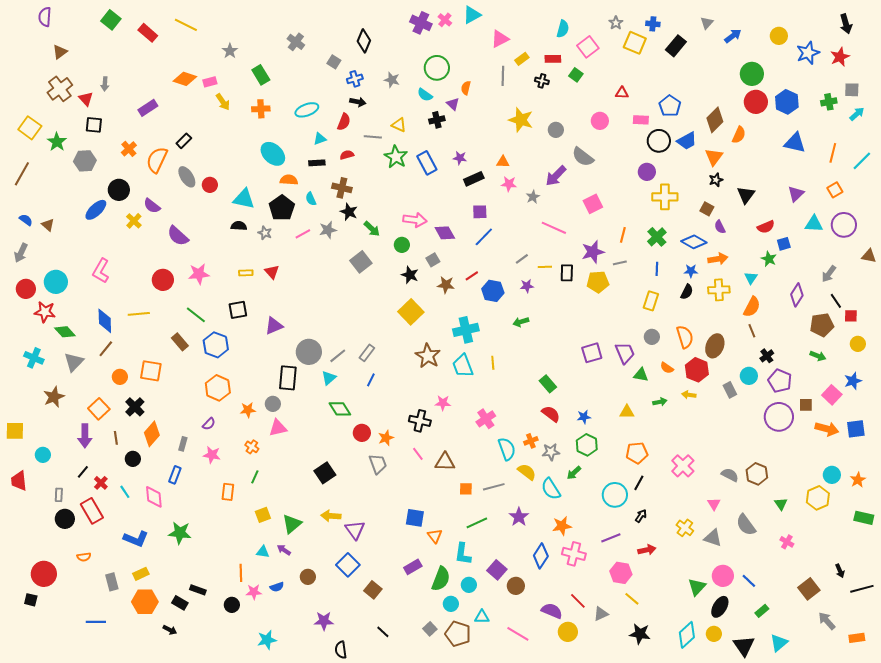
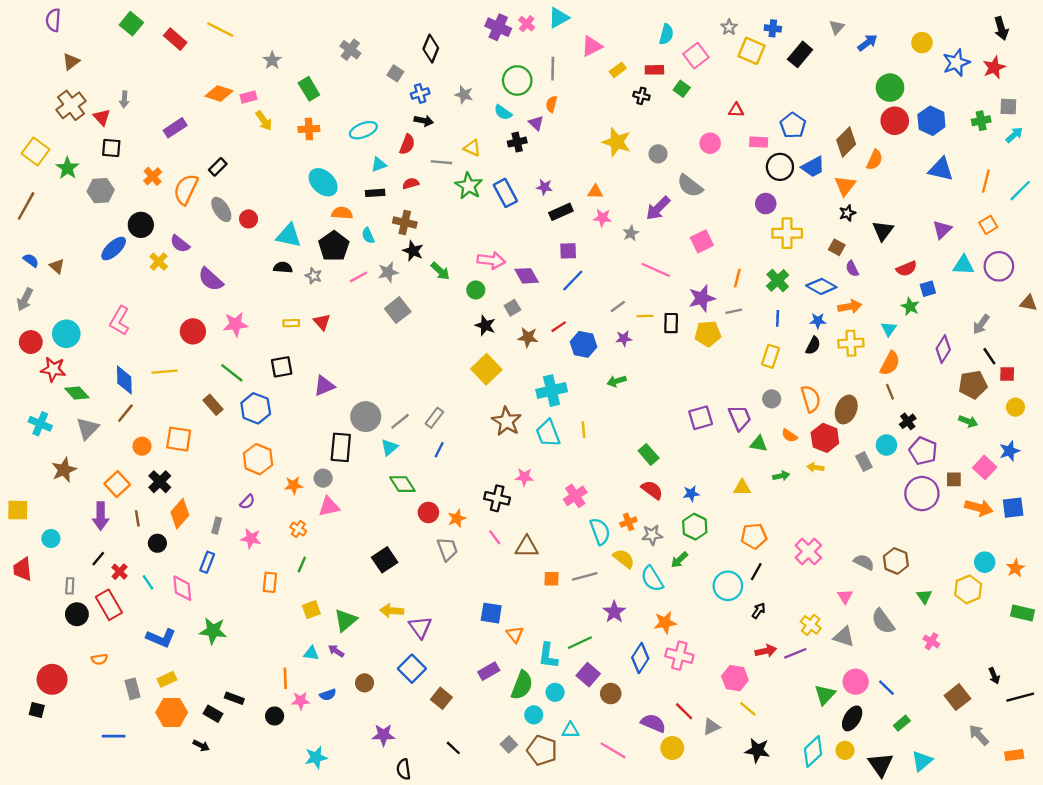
gray line: (503, 76) -> (553, 69), moved
gray square: (361, 262) -> (398, 310), moved
green line: (477, 523) -> (580, 643), moved
purple line: (611, 538) -> (795, 653), moved

